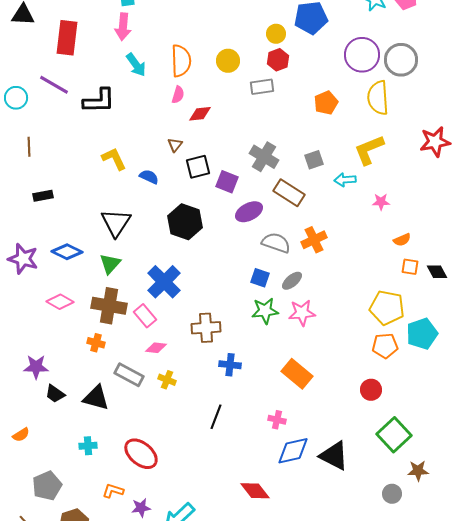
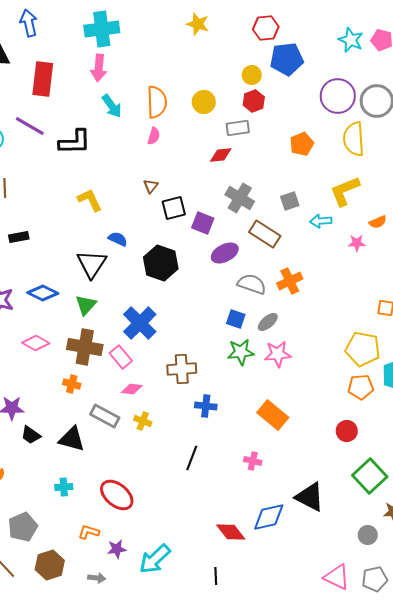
red diamond: (200, 114) -> (221, 155), moved
blue semicircle: (149, 177) -> (118, 239), moved
orange semicircle: (402, 240) -> (378, 222), moved
blue diamond: (293, 451) -> (269, 517), moved

